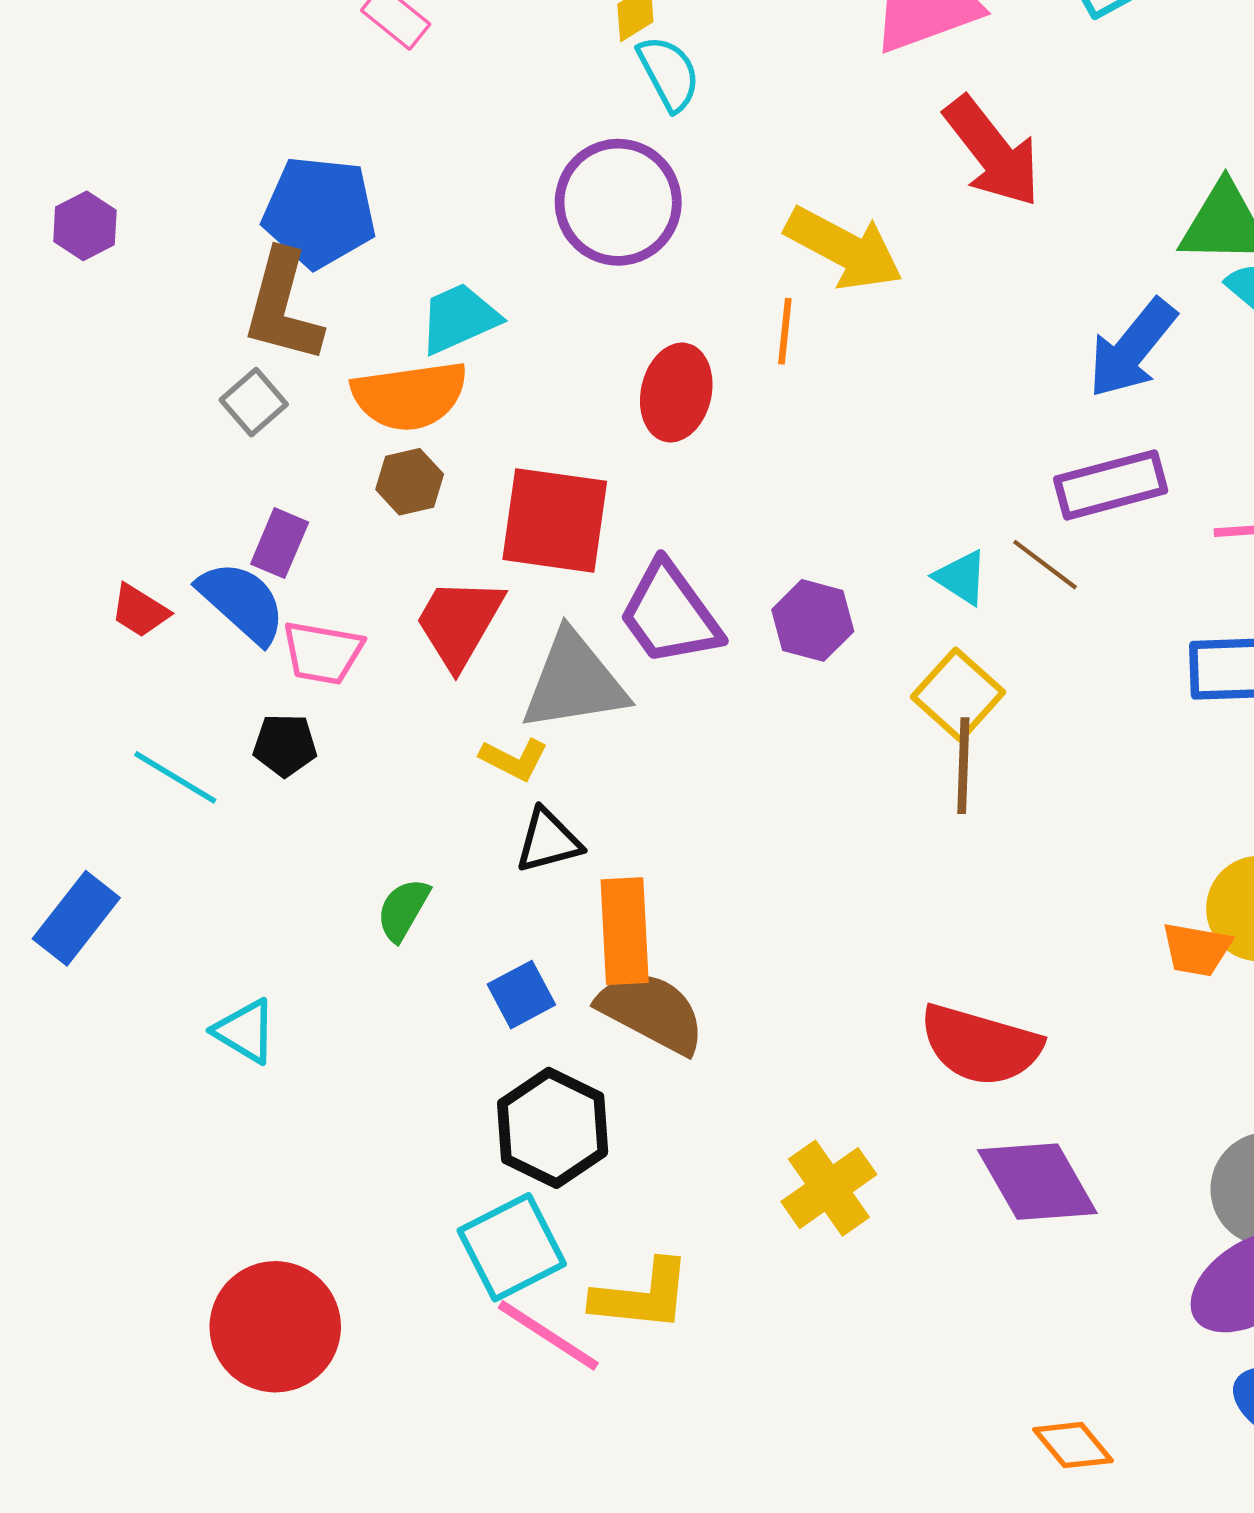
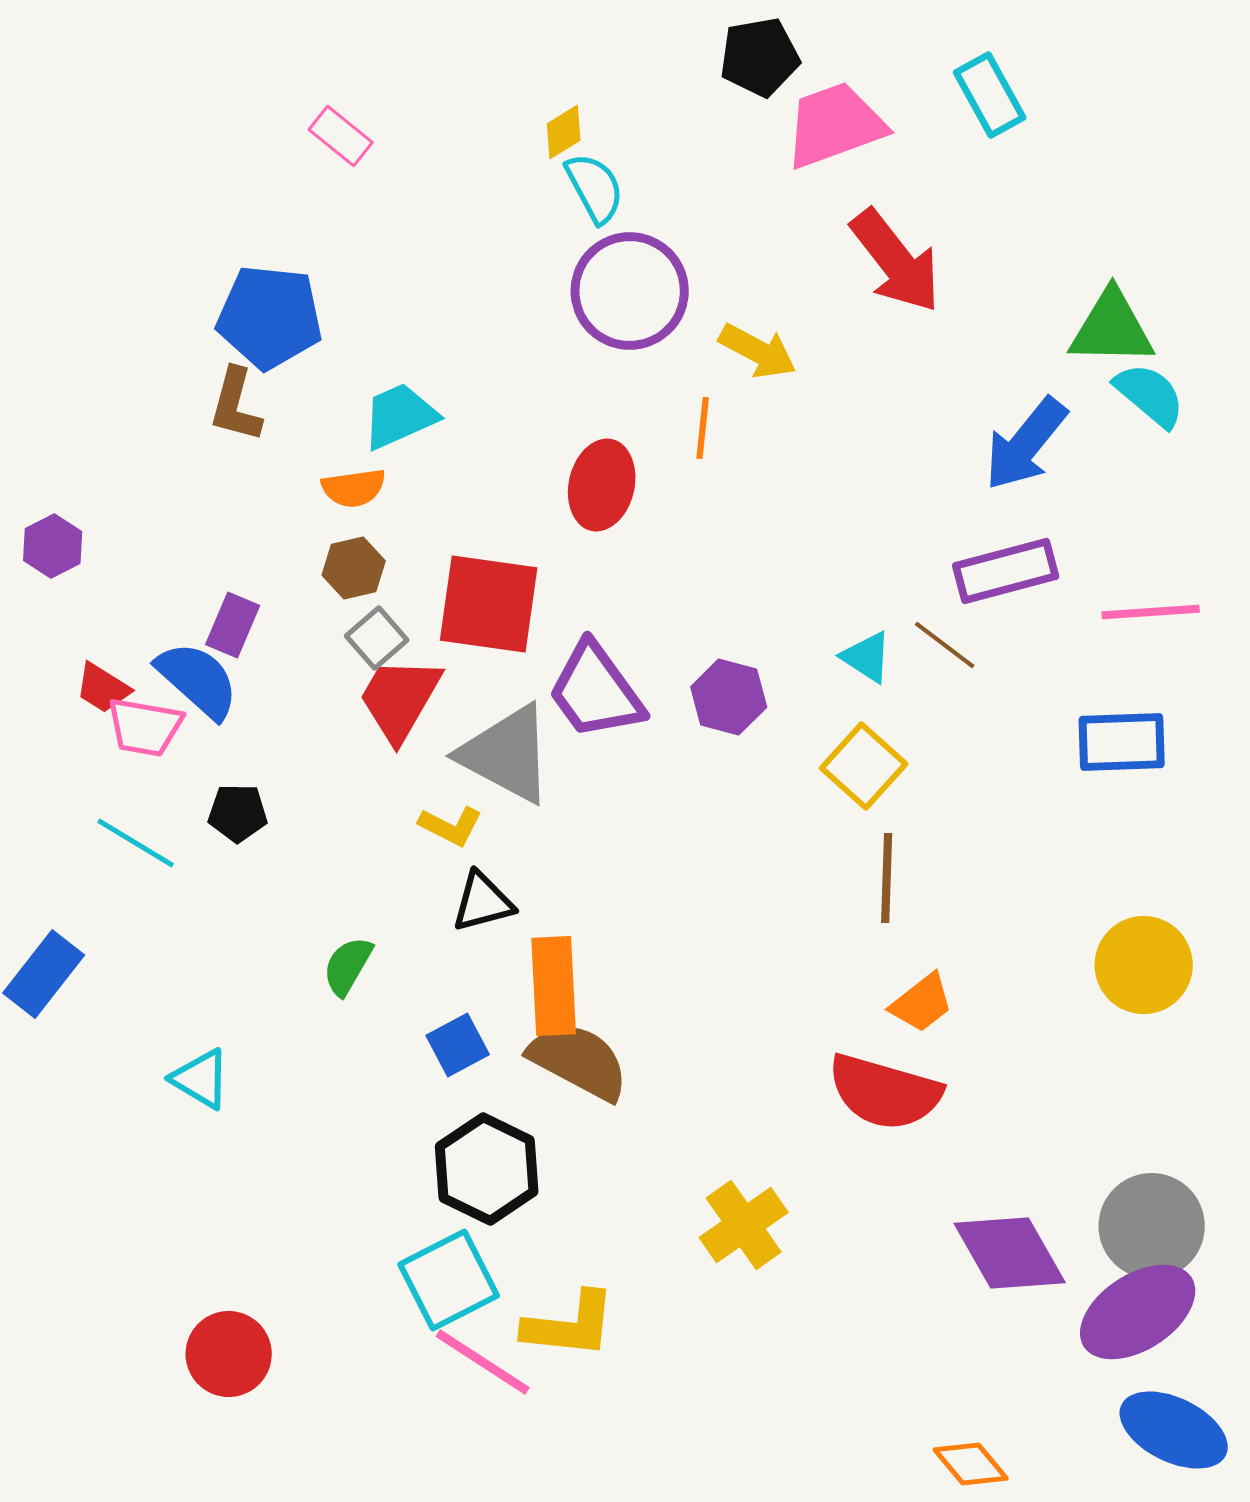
purple circle: (618, 202) -> (630, 291), moved
purple hexagon: (85, 226) -> (53, 546), moved
yellow arrow: (844, 248) -> (758, 351), size x0.7
brown L-shape: (283, 306) -> (236, 405), size x0.7
orange semicircle: (410, 396) -> (354, 488), size x0.6
gray square: (254, 402) -> (377, 638), moved
pink trapezoid: (323, 653) -> (145, 727), moved
gray triangle: (574, 682) -> (507, 754), turned 37
brown line: (963, 766) -> (887, 878), moved
orange trapezoid: (1197, 949) -> (922, 1003), moved, turned -48
purple diamond: (1037, 1182) -> (1010, 1253), moved
red circle: (275, 1327) -> (229, 1354), size x0.7

